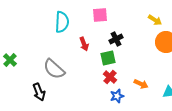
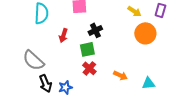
red arrow: (84, 44) -> (63, 35), turned 40
black arrow: (39, 92) -> (45, 83), moved
blue star: (117, 96) -> (65, 87), moved

